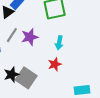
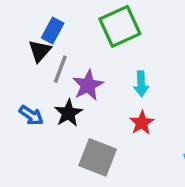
gray line: (12, 35) -> (60, 69), moved
black star: (11, 74) -> (68, 113), moved

